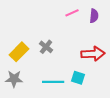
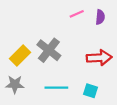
gray cross: (46, 47) -> (49, 50), size x1.6
cyan square: (78, 78) -> (91, 91), moved

